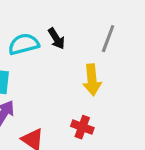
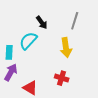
cyan semicircle: (24, 44) -> (28, 41), moved, turned -30

